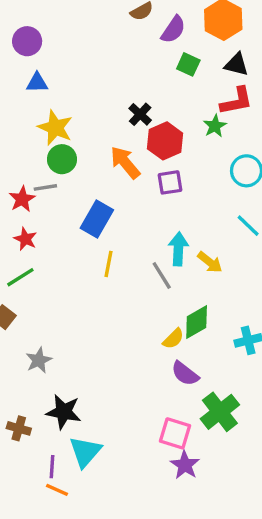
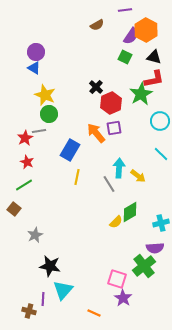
purple semicircle: (173, 30) -> (131, 36), moved
purple circle: (27, 41) -> (36, 52), moved
blue triangle: (37, 83) -> (34, 68), turned 32
green star: (215, 126) -> (141, 94), size x1.6
orange arrow: (125, 163) -> (96, 133), moved
purple semicircle: (185, 374) -> (155, 248), moved, turned -42
brown cross: (19, 428) -> (29, 311), moved
orange line: (57, 490) -> (94, 313), moved

